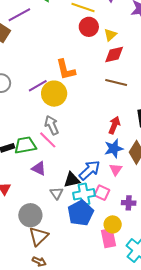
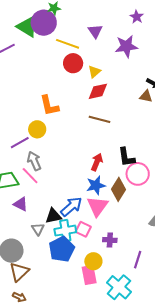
purple line: (38, 86) -> (20, 143), moved
yellow circle: (54, 94) -> (37, 129), size x0.7
pink triangle: (116, 169) -> (97, 206), size x1.6

